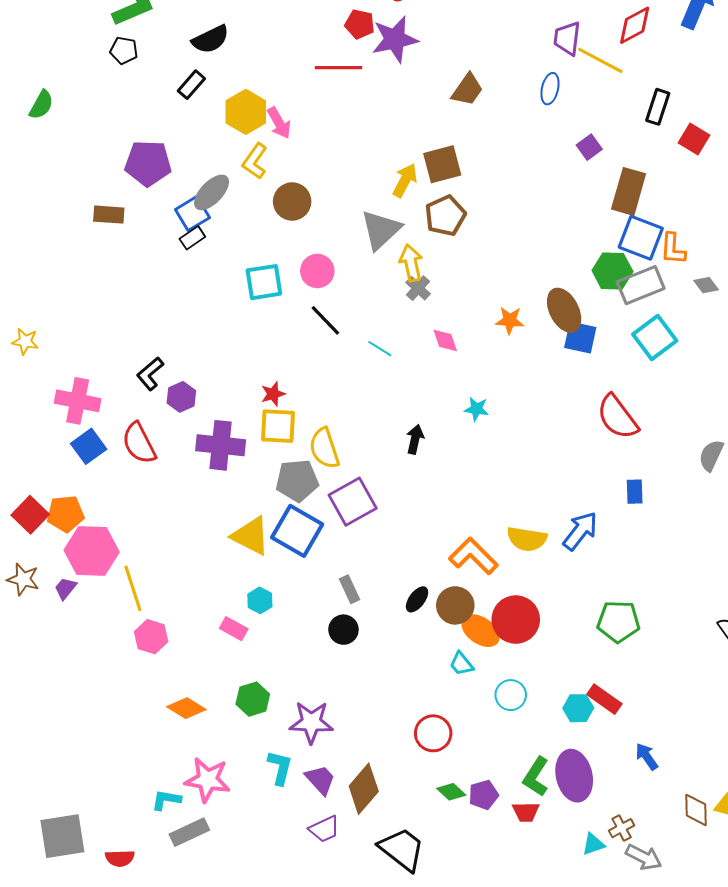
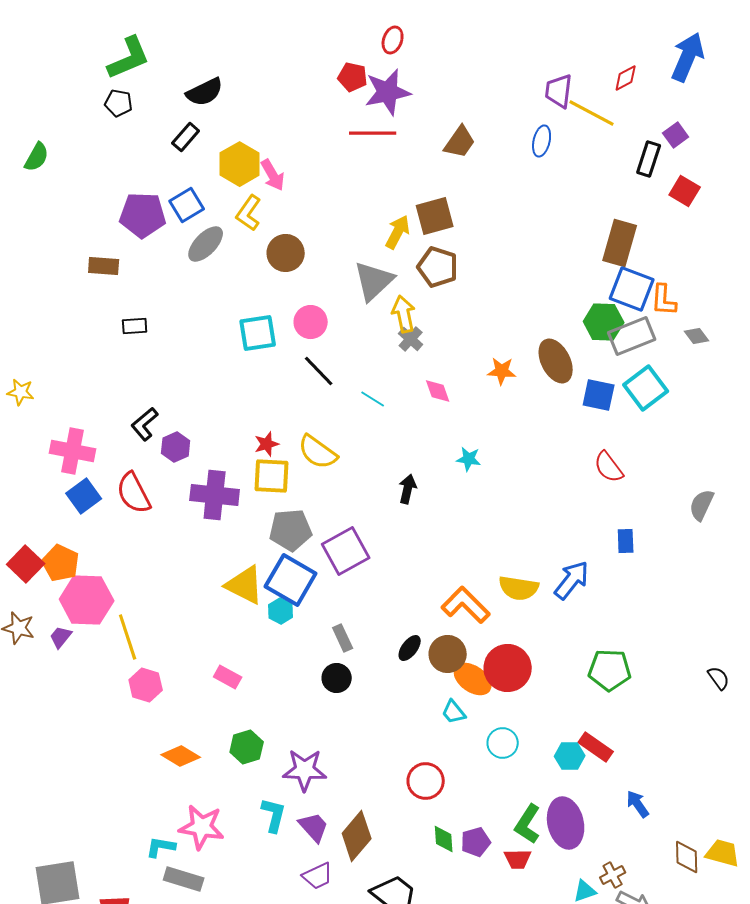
red diamond: (635, 25) -> (626, 78), size x0.7
red line: (338, 68) -> (373, 133), moved
purple square: (589, 147) -> (676, 135), moved
blue square: (192, 214) -> (187, 205), moved
brown pentagon: (445, 216) -> (438, 267), turned -30
black rectangle: (192, 238) -> (135, 326), moved, turned 30
blue square: (580, 337) -> (599, 395), moved
red semicircle: (617, 417) -> (609, 467), size x0.7
yellow semicircle: (324, 448) -> (318, 452), moved, turned -36
orange pentagon: (65, 514) -> (61, 563), turned 30
cyan hexagon: (260, 600) -> (281, 611), moved
green diamond: (451, 792) -> (444, 839), turned 44
gray rectangle: (189, 832) -> (184, 879), turned 42

